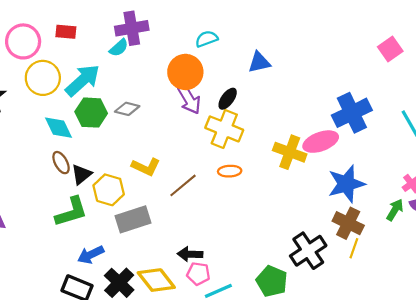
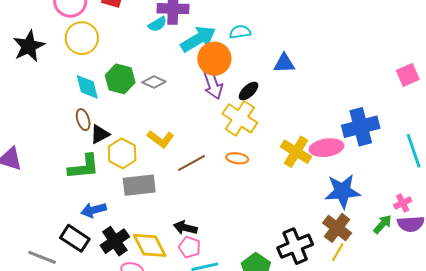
cyan arrow: (83, 80) -> (198, 39), moved

